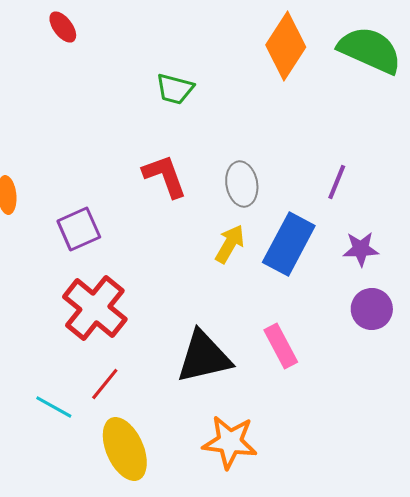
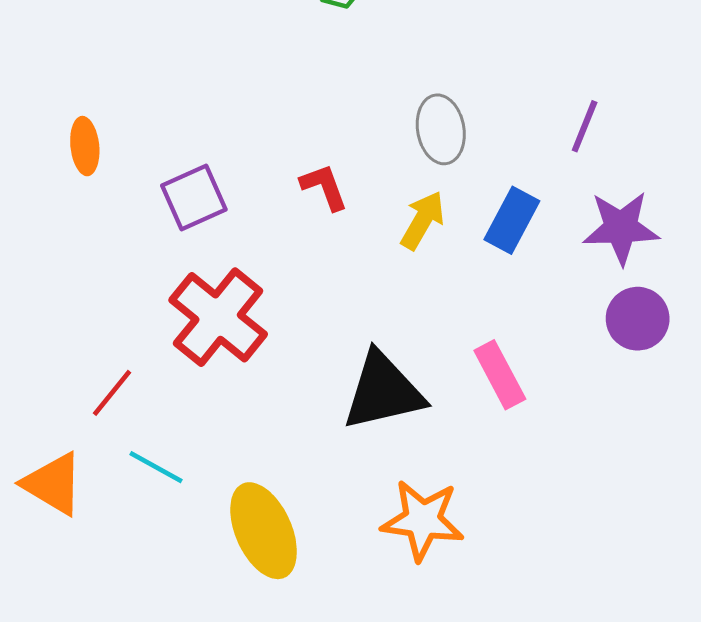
red L-shape: (165, 176) -> (324, 187), moved, size x0.7
blue rectangle: (289, 244) -> (512, 220), size x0.7
purple star: (361, 249) -> (621, 228), size x1.4
red line: (105, 384) -> (112, 393), moved

